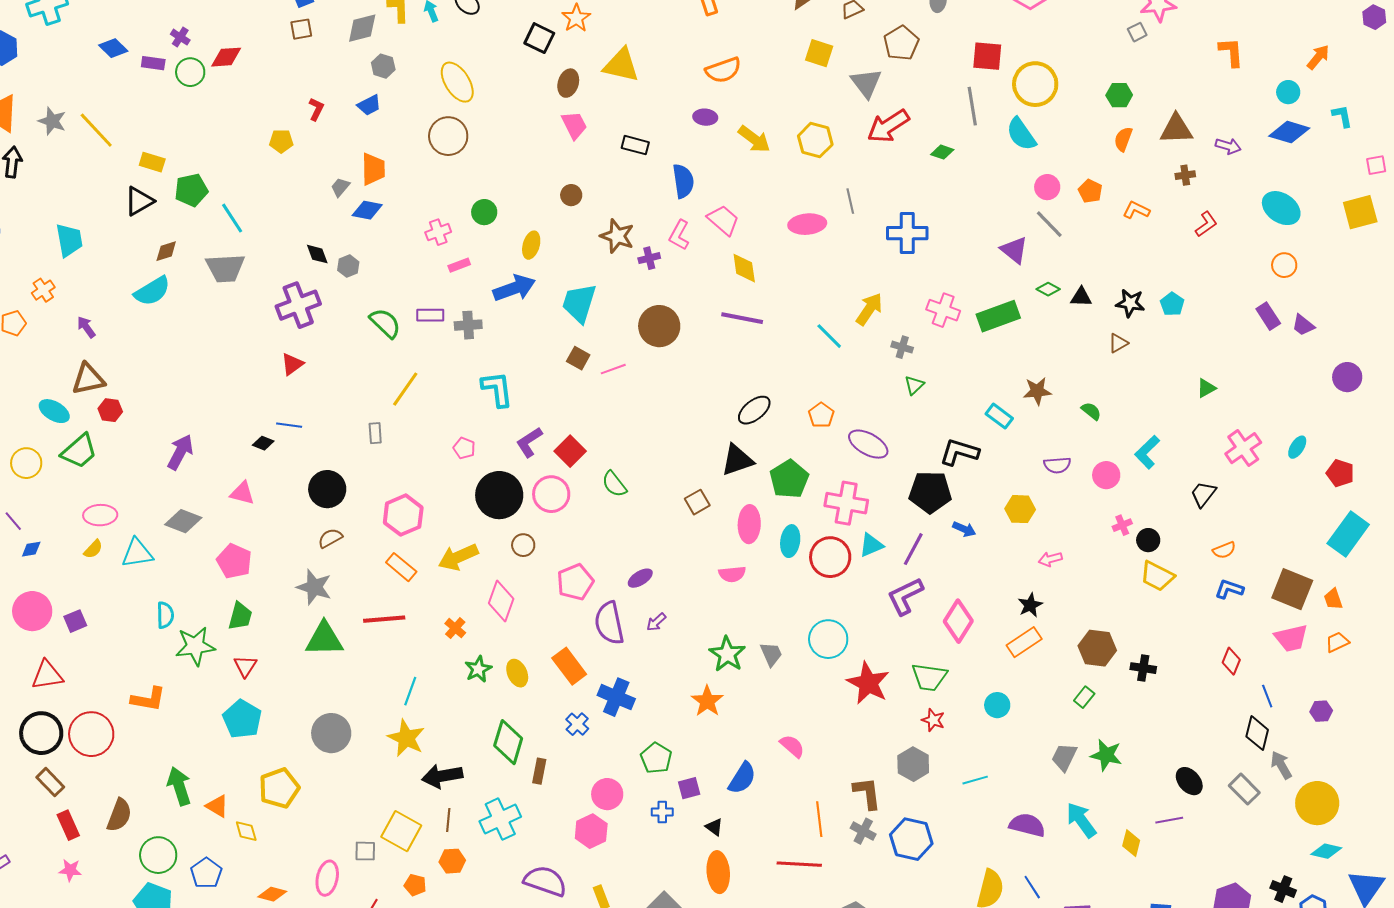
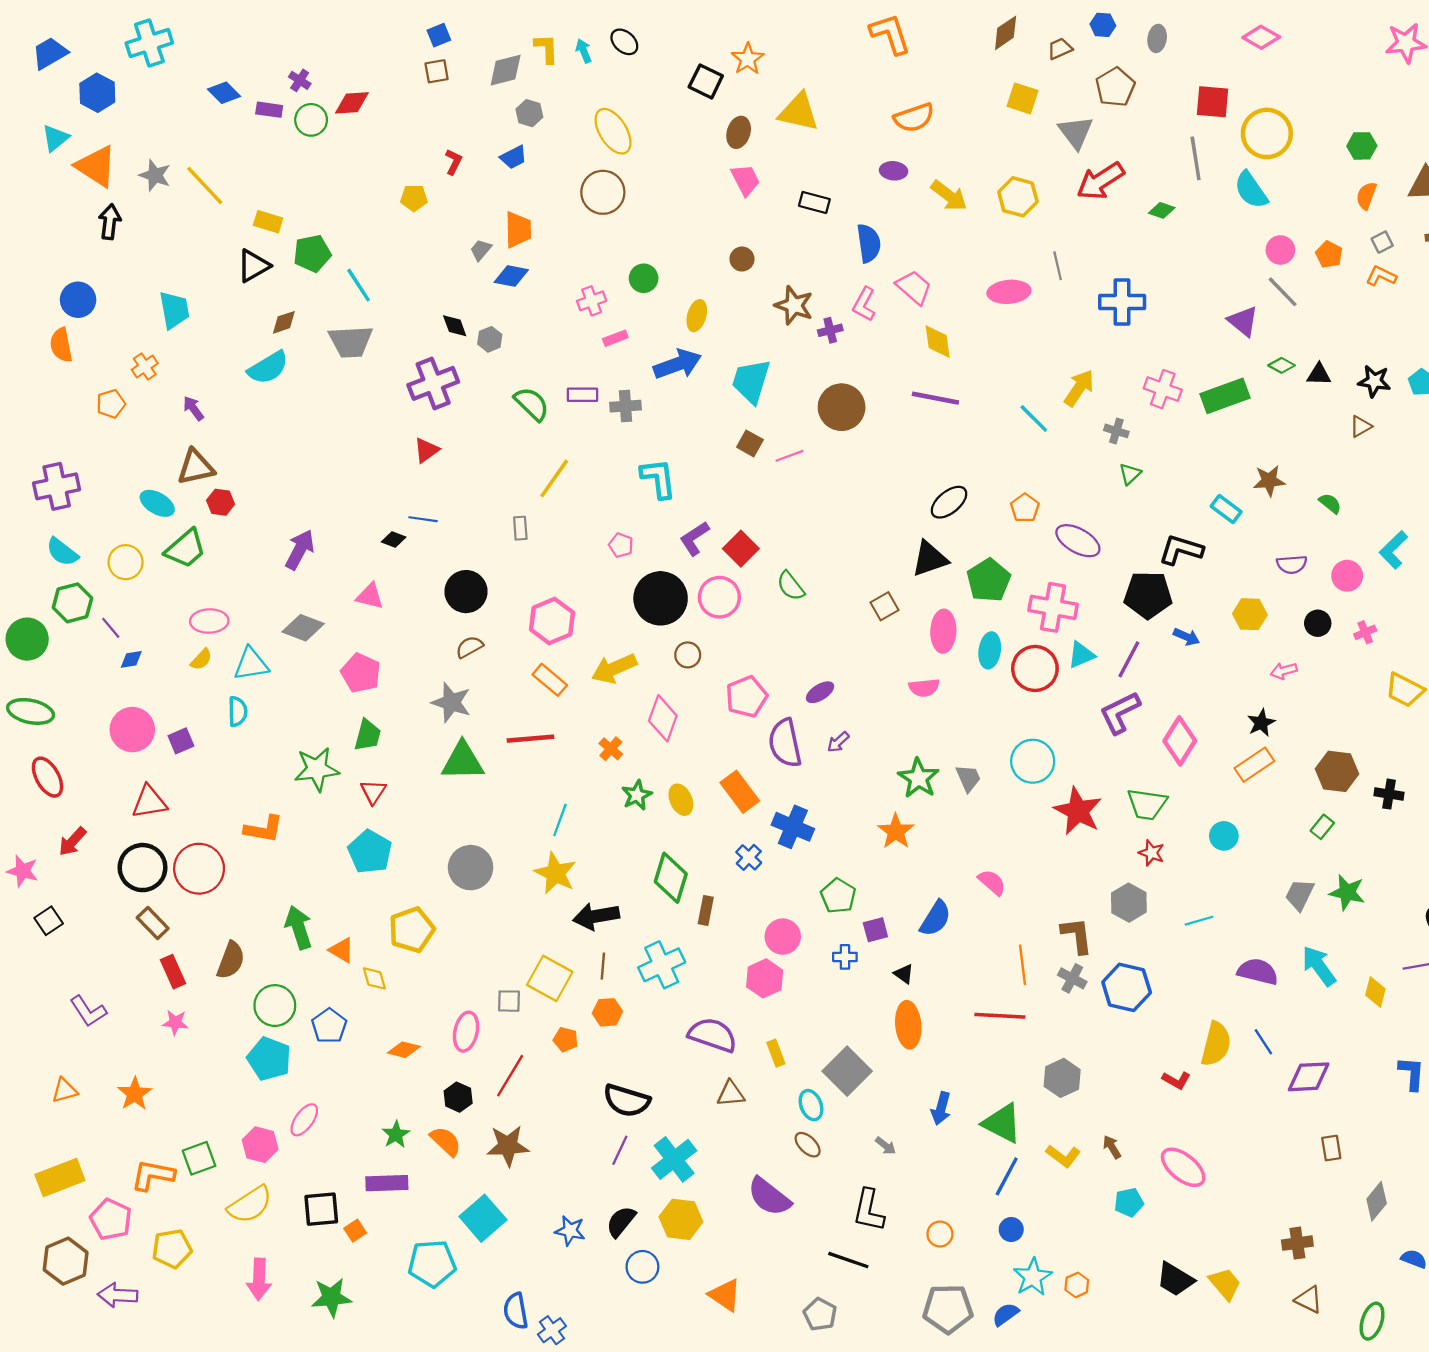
gray square: (1137, 32) -> (1382, 242), moved
black circle: (1148, 540) -> (1318, 623), moved
cyan semicircle: (165, 615) -> (238, 711), moved

